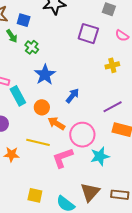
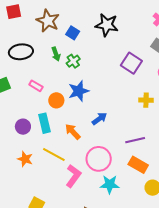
green arrow: (12, 36) -> (56, 54), moved
cyan rectangle: (18, 96) -> (45, 123), moved
orange circle: (42, 107) -> (56, 100), moved
orange arrow: (56, 123) -> (73, 132), moved
pink L-shape: (63, 158) -> (73, 176), turned 130

